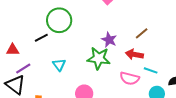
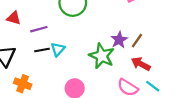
brown line: (142, 33) -> (137, 41), moved, turned -32
black line: (41, 38) -> (42, 50), moved
purple line: (23, 69) -> (39, 29), moved

